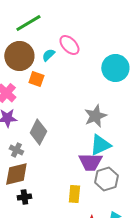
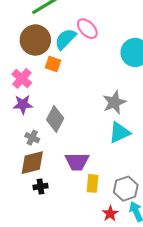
cyan semicircle: (48, 55) -> (65, 39), size x1.6
purple trapezoid: (90, 162) -> (77, 162), moved
gray hexagon: (106, 179) -> (126, 189), moved

